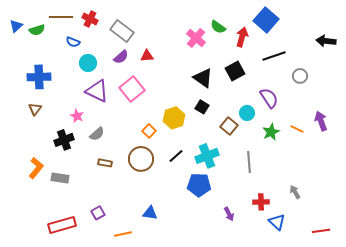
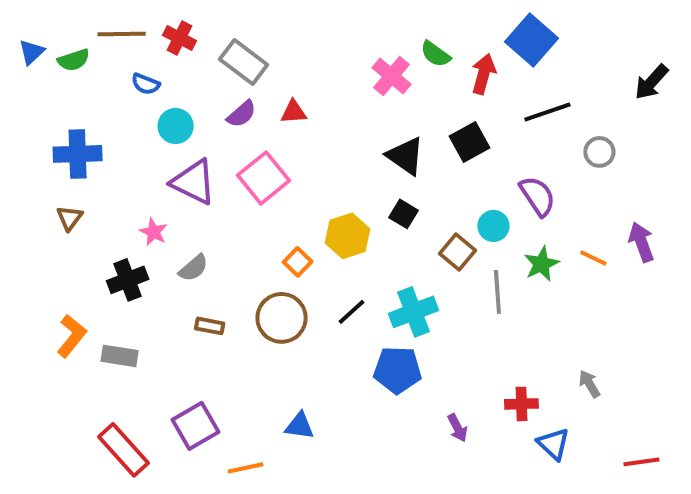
black arrow: (326, 41) -> (651, 82), turned -54
gray line: (249, 162) -> (497, 292), moved
purple square: (98, 213) -> (196, 426), size x1.6
red rectangle: (62, 225) -> (124, 450), turned 64

